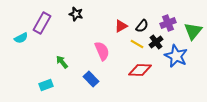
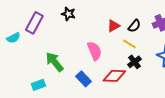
black cross: (156, 42) -> (134, 62), moved
green arrow: (62, 62) -> (54, 62), size x1.5
red diamond: (140, 70) -> (114, 76), moved

